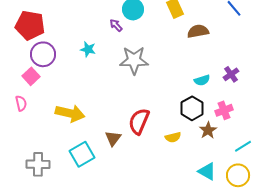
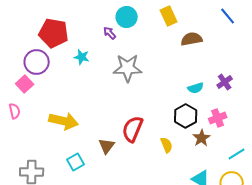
red pentagon: (30, 25) -> (54, 33), moved
yellow semicircle: (173, 137) -> (167, 145), turned -98
cyan square: (82, 154) -> (76, 162), size x0.7

